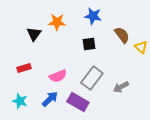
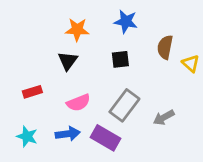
black triangle: (34, 34) -> (68, 61), moved
brown semicircle: (122, 35) -> (165, 47), turned -132
blue arrow: (50, 99) -> (68, 134), turned 36

